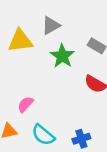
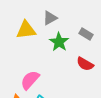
pink semicircle: (25, 104) -> (30, 80), size x1.5

